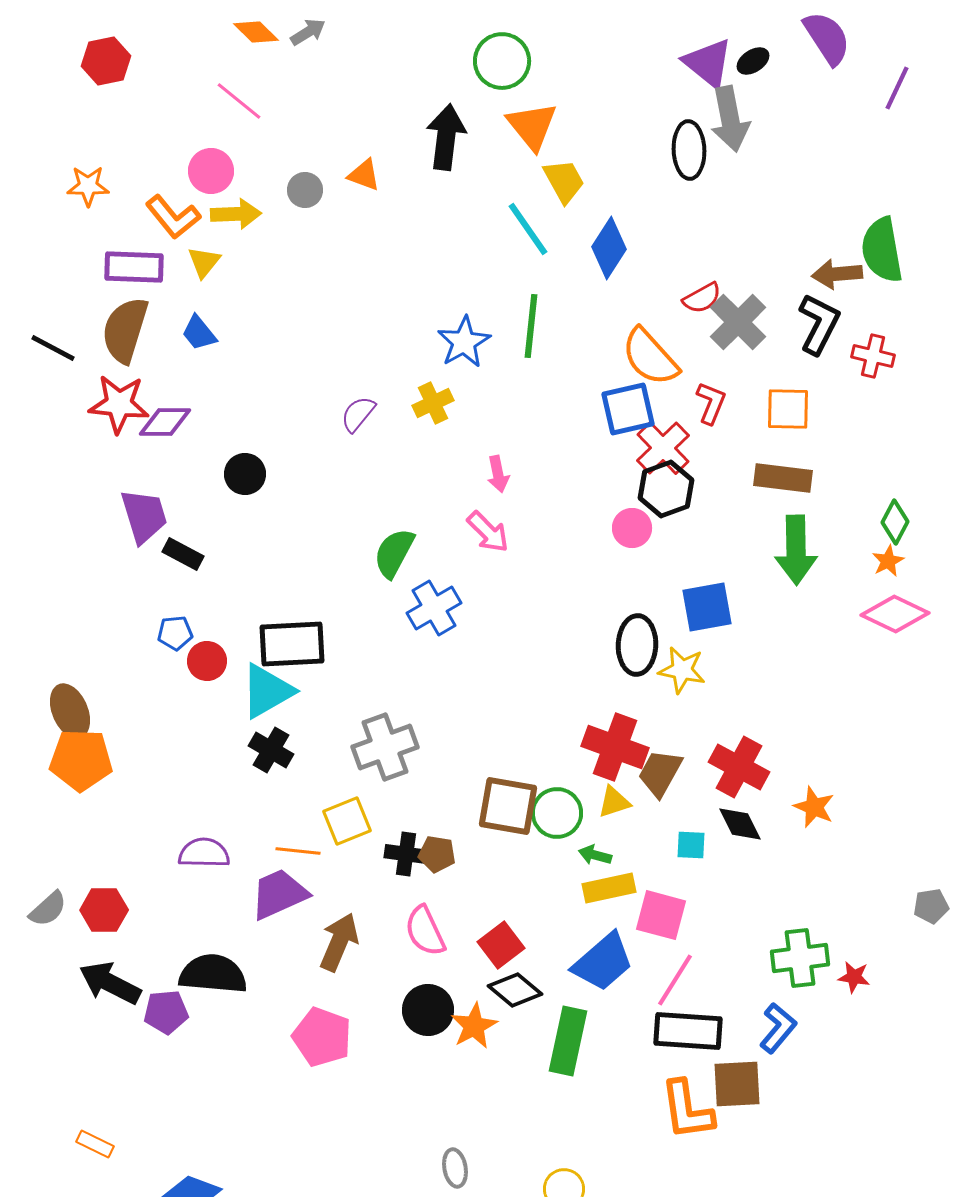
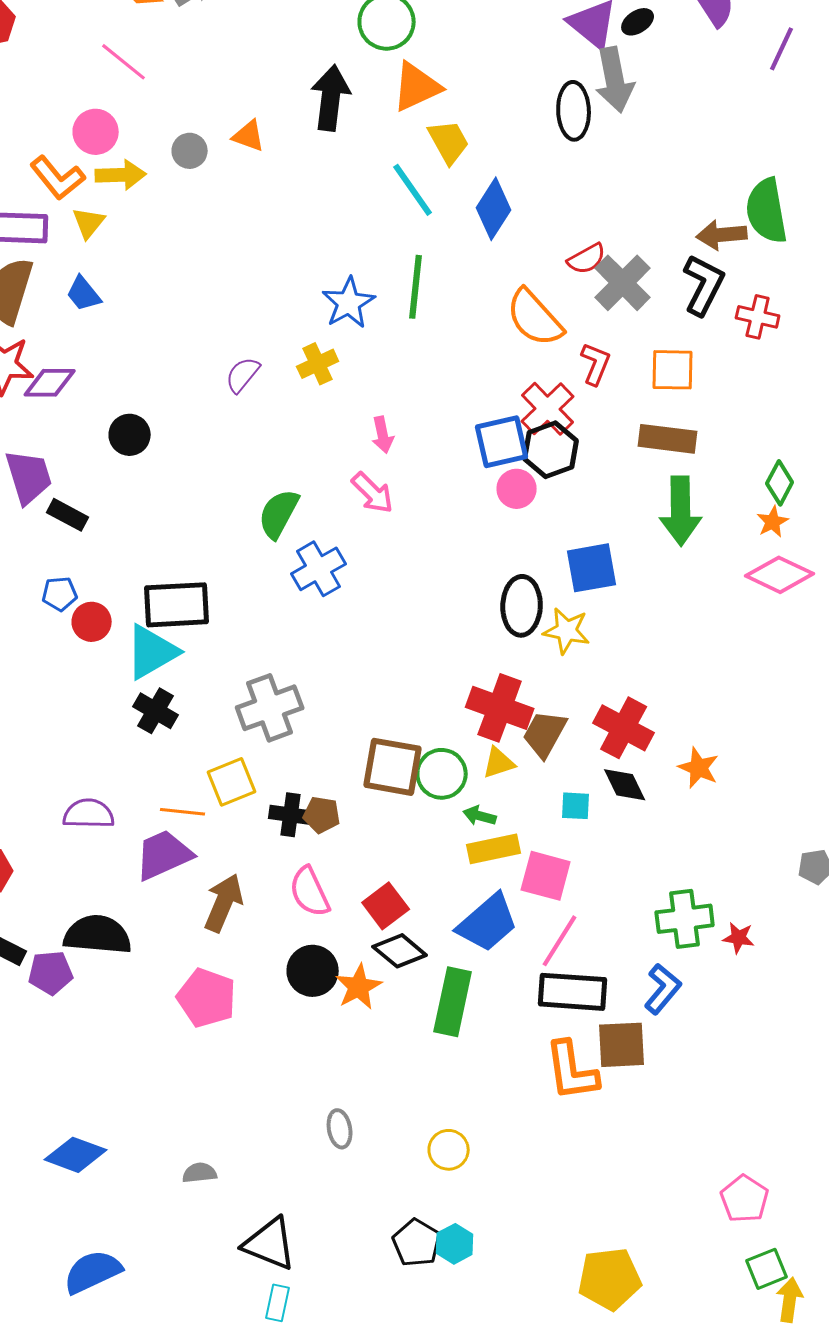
orange triangle: (532, 126) -> (417, 87), turned 44
blue square: (628, 409) -> (502, 442), moved

